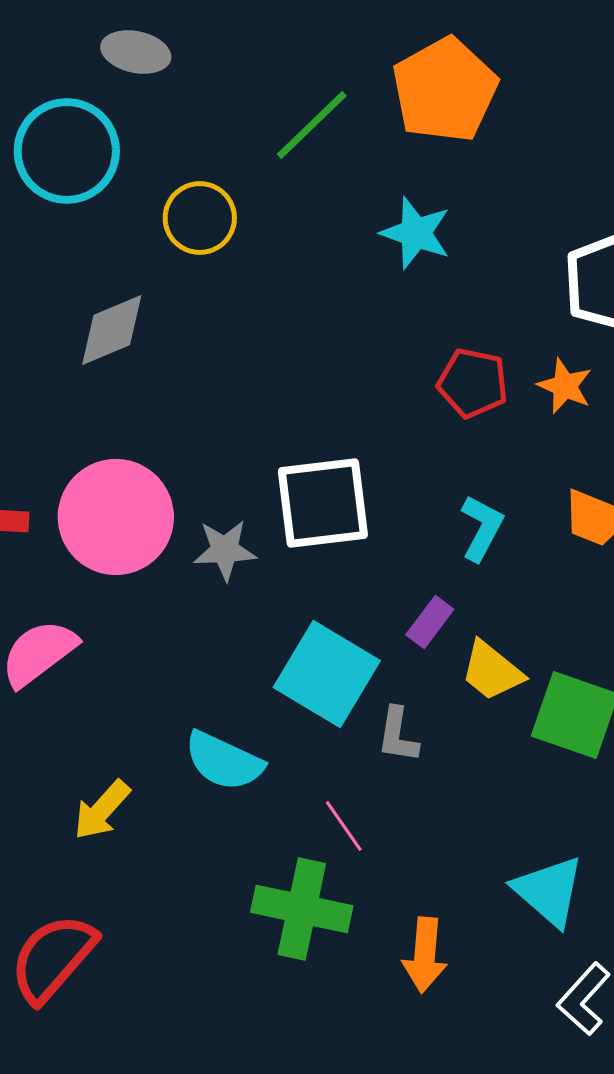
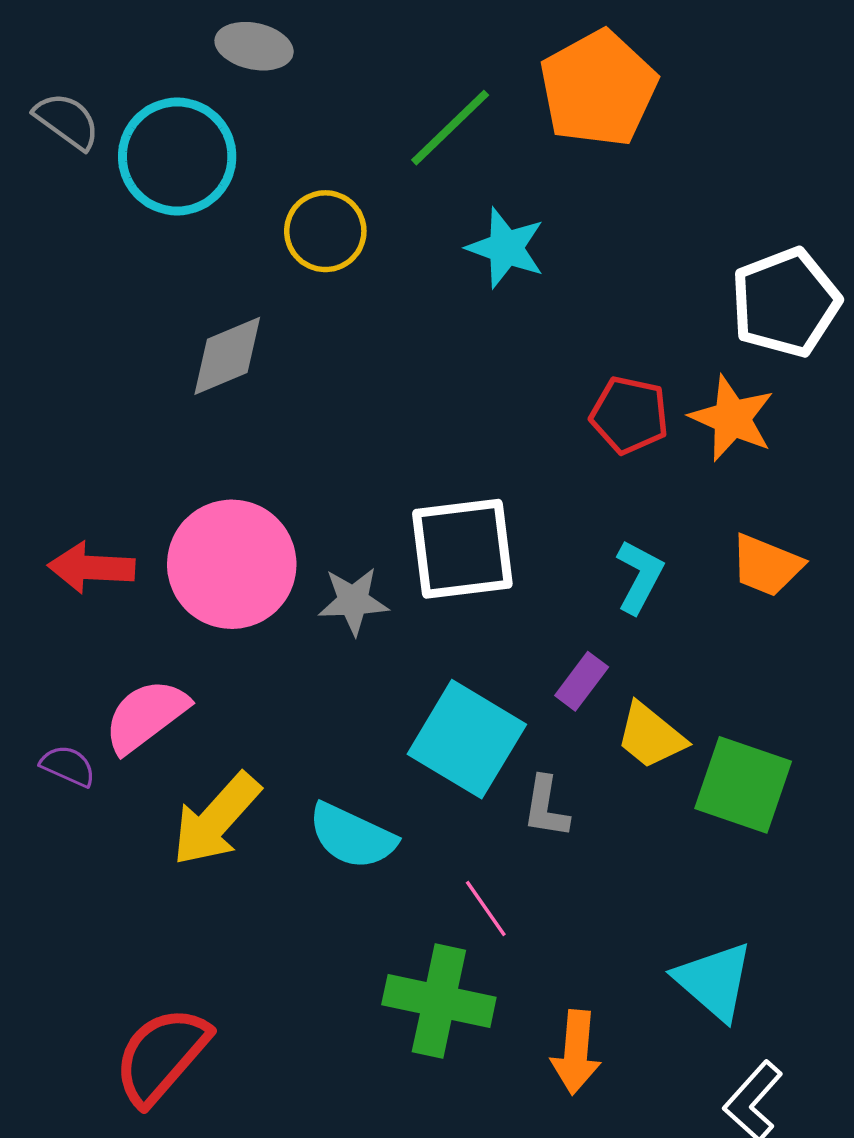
cyan star: (416, 233) -> (506, 248), moved
orange star: (565, 386) -> (732, 418), size x1.4
yellow arrow: (102, 810) -> (216, 819), moved, size x1.4

